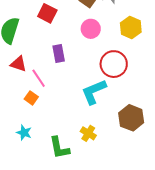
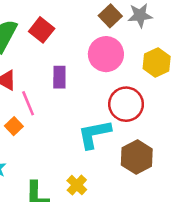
red square: (47, 13) -> (42, 30), moved
pink circle: (91, 29) -> (106, 54), size x1.4
brown hexagon: (131, 118) -> (137, 157), moved

